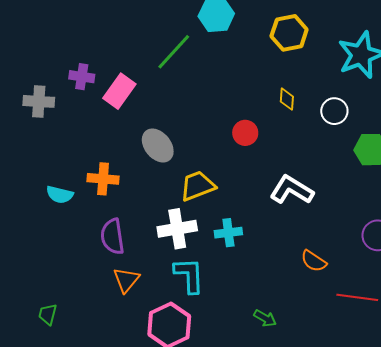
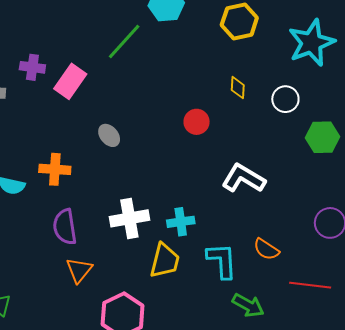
gray ellipse: (158, 146) -> (109, 135), size x0.7
yellow trapezoid: (197, 186) -> (165, 261), moved, turned 126
cyan L-shape: (189, 275) -> (222, 261), moved
green arrow: (265, 318) -> (248, 305), moved, size x1.4

